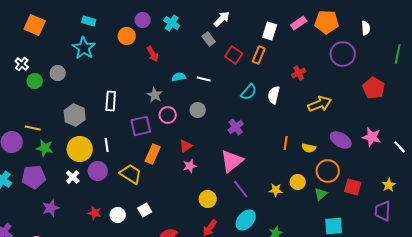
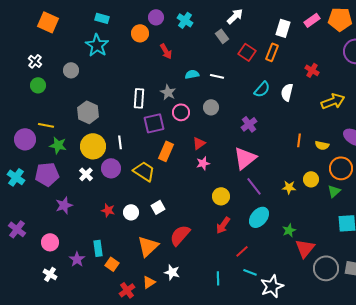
red cross: (299, 73) -> (312, 70), turned -32
green circle: (35, 81) -> (38, 85), moved
white rectangle: (111, 101) -> (139, 98), moved

